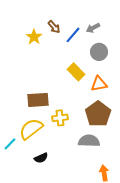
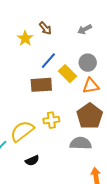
blue line: (73, 35) -> (48, 61), moved
gray circle: (99, 52) -> (88, 63), moved
brown rectangle: (38, 100) -> (41, 85), moved

